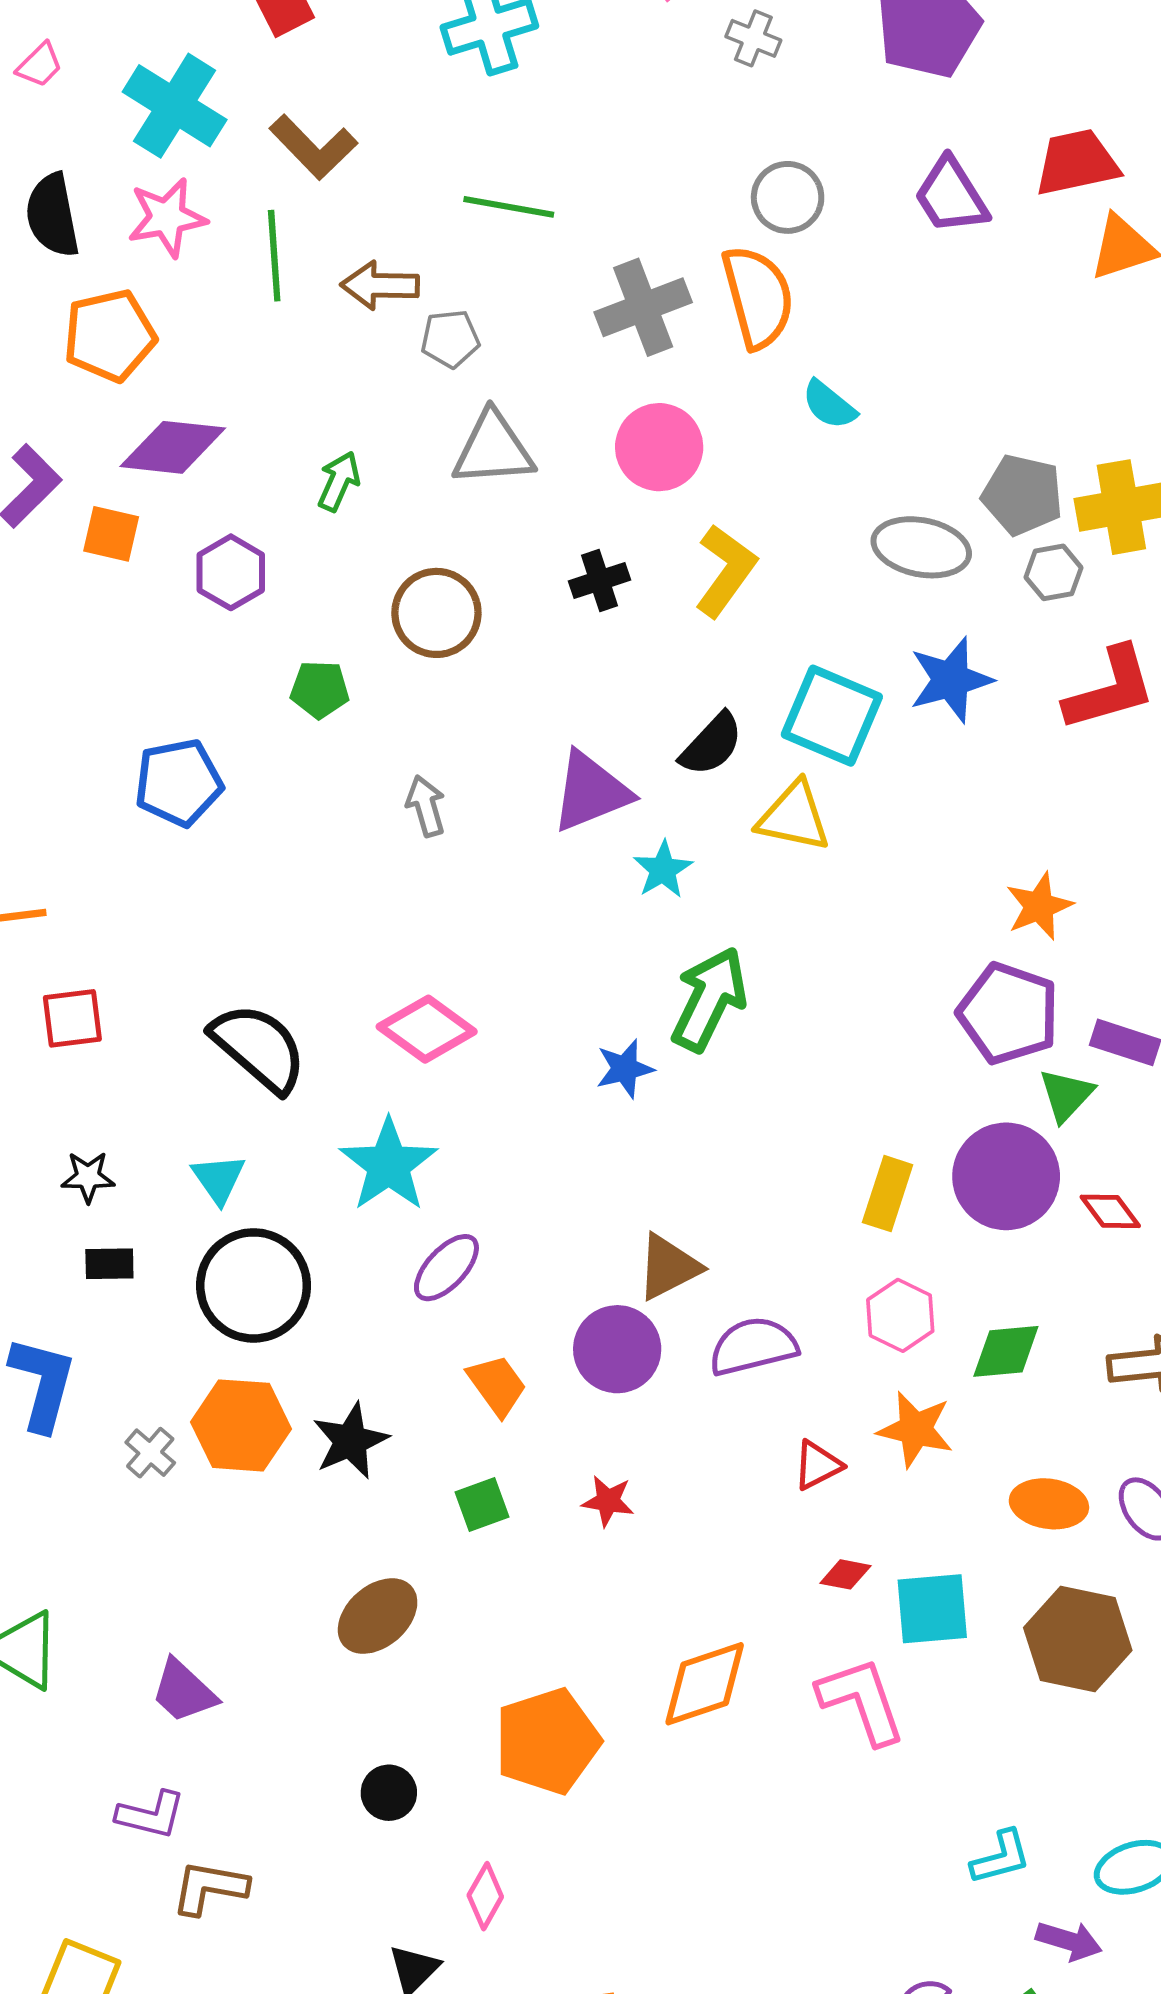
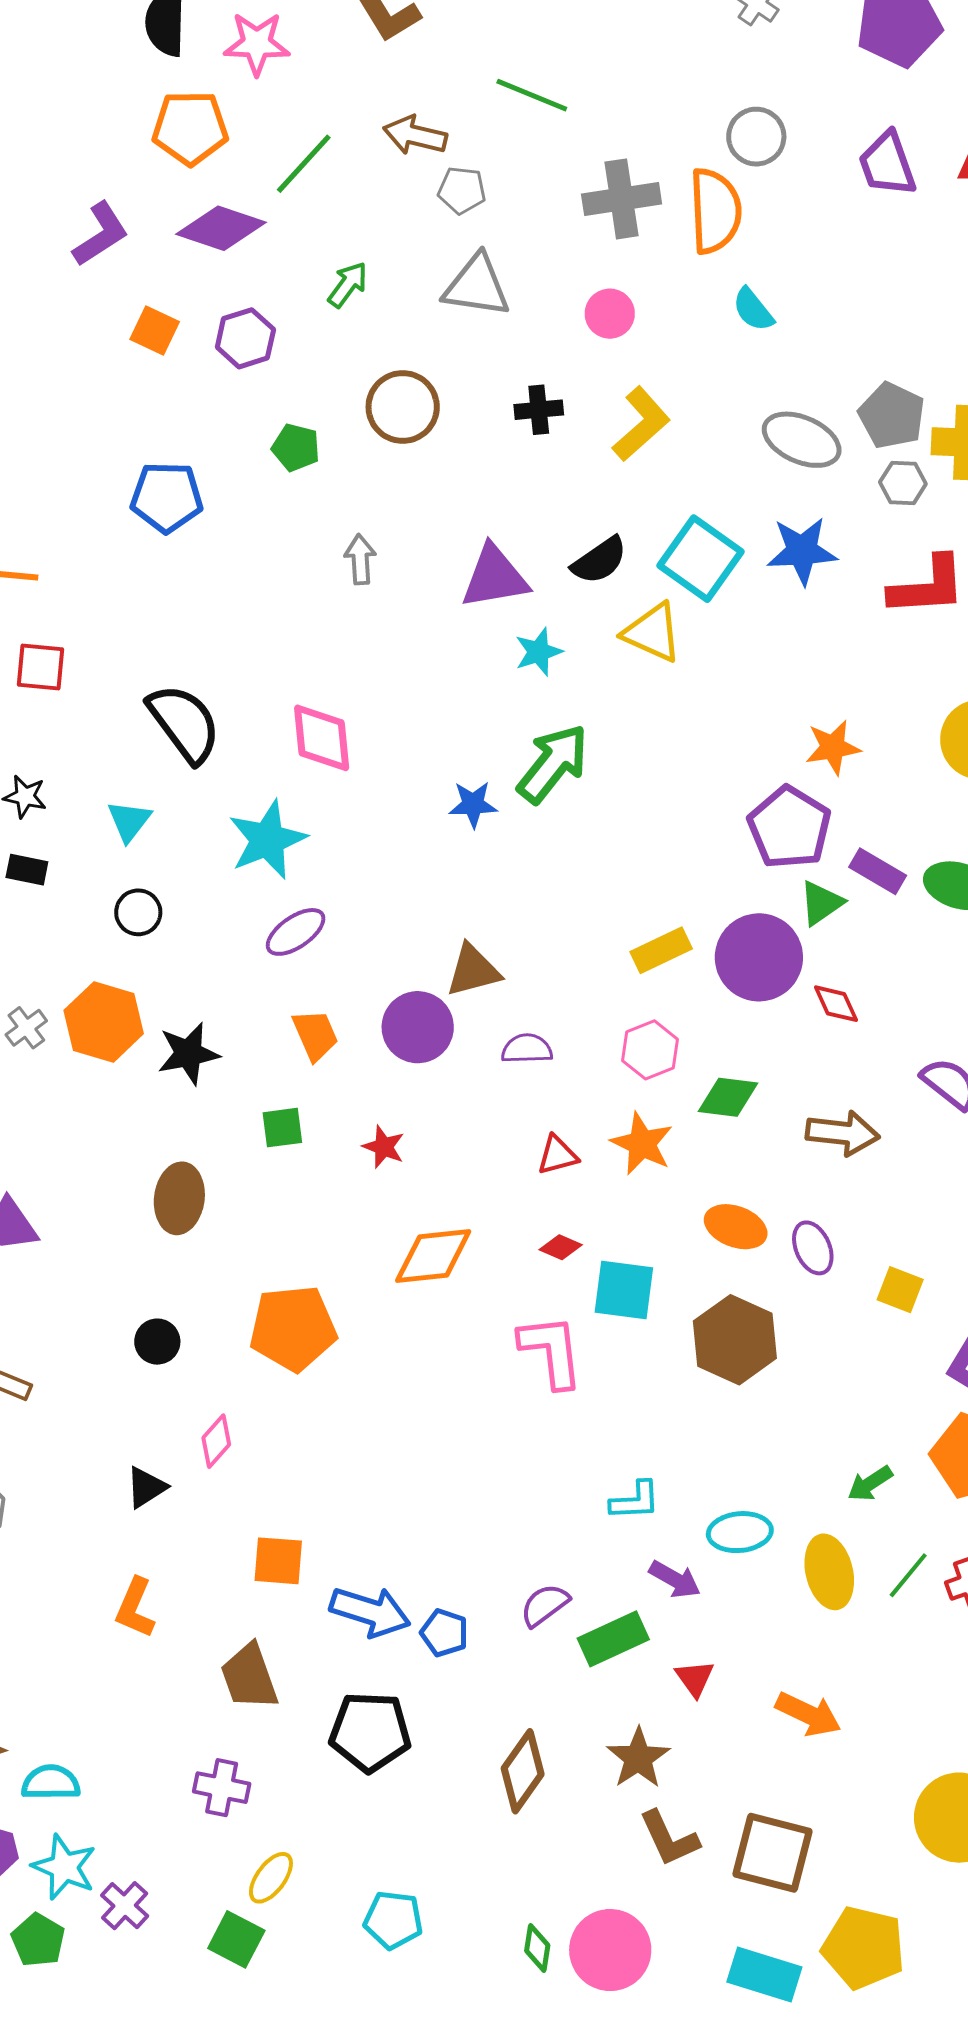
green line: (274, 256) -> (304, 164), moved, turned 34
pink circle: (659, 447) -> (610, 314), size x0.7
orange square: (111, 534) -> (155, 331), moved
pink diamond: (427, 1029) -> (322, 738), turned 36
yellow rectangle: (888, 1194) -> (661, 950), turned 34
black circle: (254, 1285) -> (138, 912), size x0.5
purple semicircle: (753, 1346) -> (527, 1049), size x0.7
brown ellipse: (378, 1616) -> (179, 1198), turned -54
orange diamond: (705, 1684) -> (433, 1256), moved

